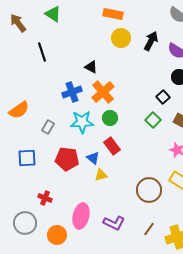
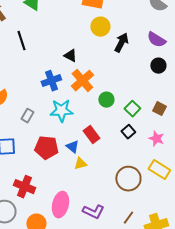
black arrow: (151, 41) -> (121, 43), moved
black square: (163, 97) -> (128, 132), moved
green circle: (110, 118) -> (106, 100), moved
red cross: (45, 198) -> (24, 187), size x1.5

